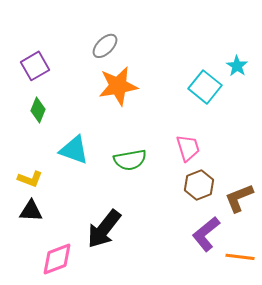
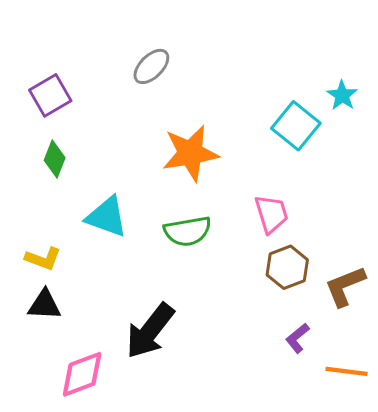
orange star: (118, 86) -> (190, 153), moved
purple L-shape: (206, 234) -> (297, 338), size x0.6

